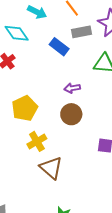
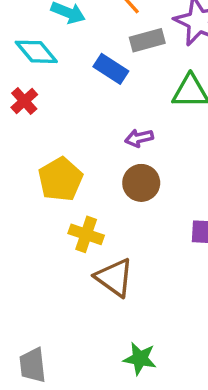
yellow cross: (37, 141) -> (86, 234), turned -36

